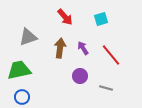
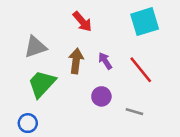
cyan square: (101, 19) -> (145, 22), moved, size x1.6
green trapezoid: (19, 70) -> (42, 84), moved, turned -35

